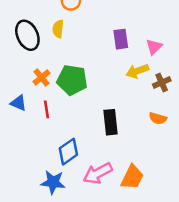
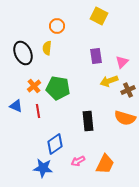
orange semicircle: (158, 118) -> (125, 118), size x1.5
pink arrow: (98, 173) -> (78, 161), size x0.6

